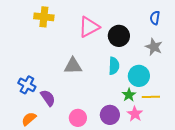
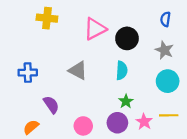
gray triangle: (73, 66) -> (78, 70), turned 30
cyan circle: (139, 76) -> (168, 81), moved
blue cross: (27, 85) -> (28, 73), moved, turned -30
green star: (129, 95) -> (126, 101), moved
yellow line: (151, 97) -> (169, 115), moved

